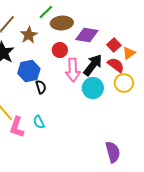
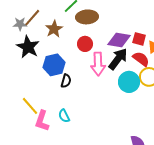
purple diamond: (87, 35) -> (119, 40), moved
red square: (114, 45) -> (139, 39), turned -32
black semicircle: (41, 87) -> (66, 81), turned 32
cyan circle: (93, 88) -> (129, 82), moved

